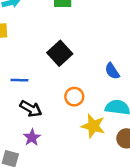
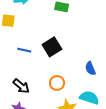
blue line: (19, 80) -> (24, 50), moved

